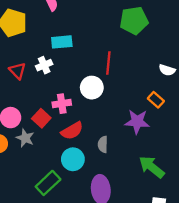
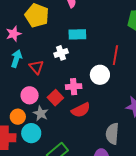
red triangle: (17, 71) -> (36, 67), moved
gray semicircle: (103, 144) -> (112, 134), moved, size x1.5
cyan circle: (73, 159) -> (31, 133), moved

